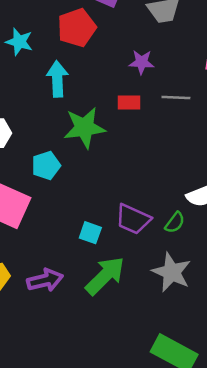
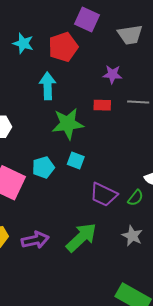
cyan star: (19, 42) -> (23, 43), moved
cyan pentagon: (46, 166) -> (43, 167), moved
cyan square: (90, 233) -> (76, 161), moved
gray star: (172, 272) -> (132, 236), size x0.7

